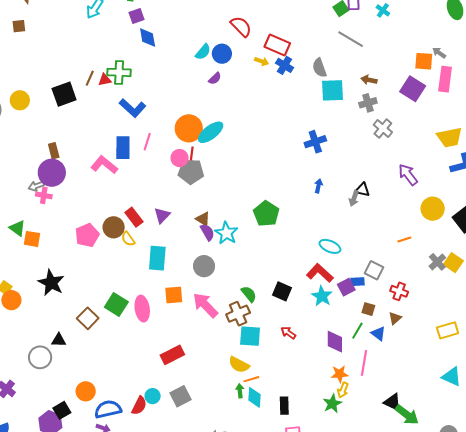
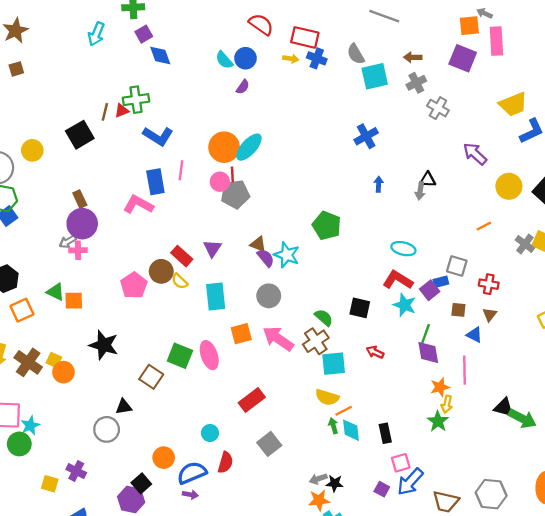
cyan semicircle: (203, 52) -> (224, 60), turned 108
green line: (357, 331) -> (426, 334), moved
cyan circle: (153, 396) -> (210, 433), moved

